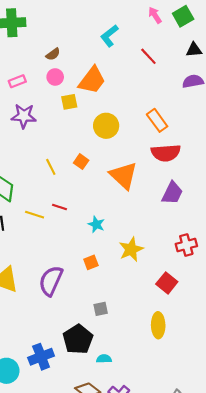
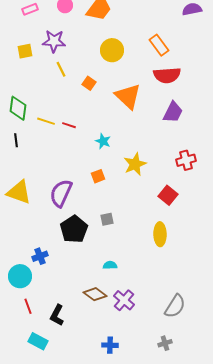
yellow square: (69, 102) -> (25, 51), moved
purple star: (24, 116) -> (54, 41), moved
yellow line: (51, 167) -> (61, 69), moved
yellow line: (35, 215) -> (46, 121), moved
black pentagon: (78, 339) -> (74, 229), moved
blue cross: (41, 357) -> (40, 256), moved, size x0.7

